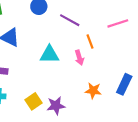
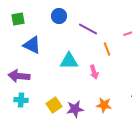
pink arrow: (79, 58) -> (94, 72), moved
orange star: (93, 91) -> (104, 105), moved

